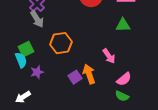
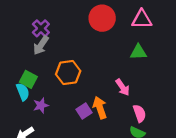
gray arrow: (37, 19) -> (41, 45), turned 66
green square: (26, 49) -> (28, 79), turned -35
pink semicircle: (124, 79) -> (140, 113), turned -70

